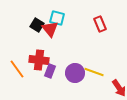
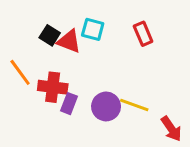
cyan square: (57, 18) -> (93, 29), moved
red triangle: (50, 29) -> (69, 41), turned -30
orange line: (17, 69) -> (20, 72), moved

